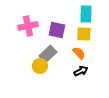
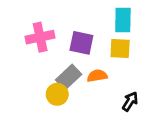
orange semicircle: (79, 53) -> (97, 76), moved, turned -56
black arrow: (81, 71) -> (130, 101), moved, turned -32

